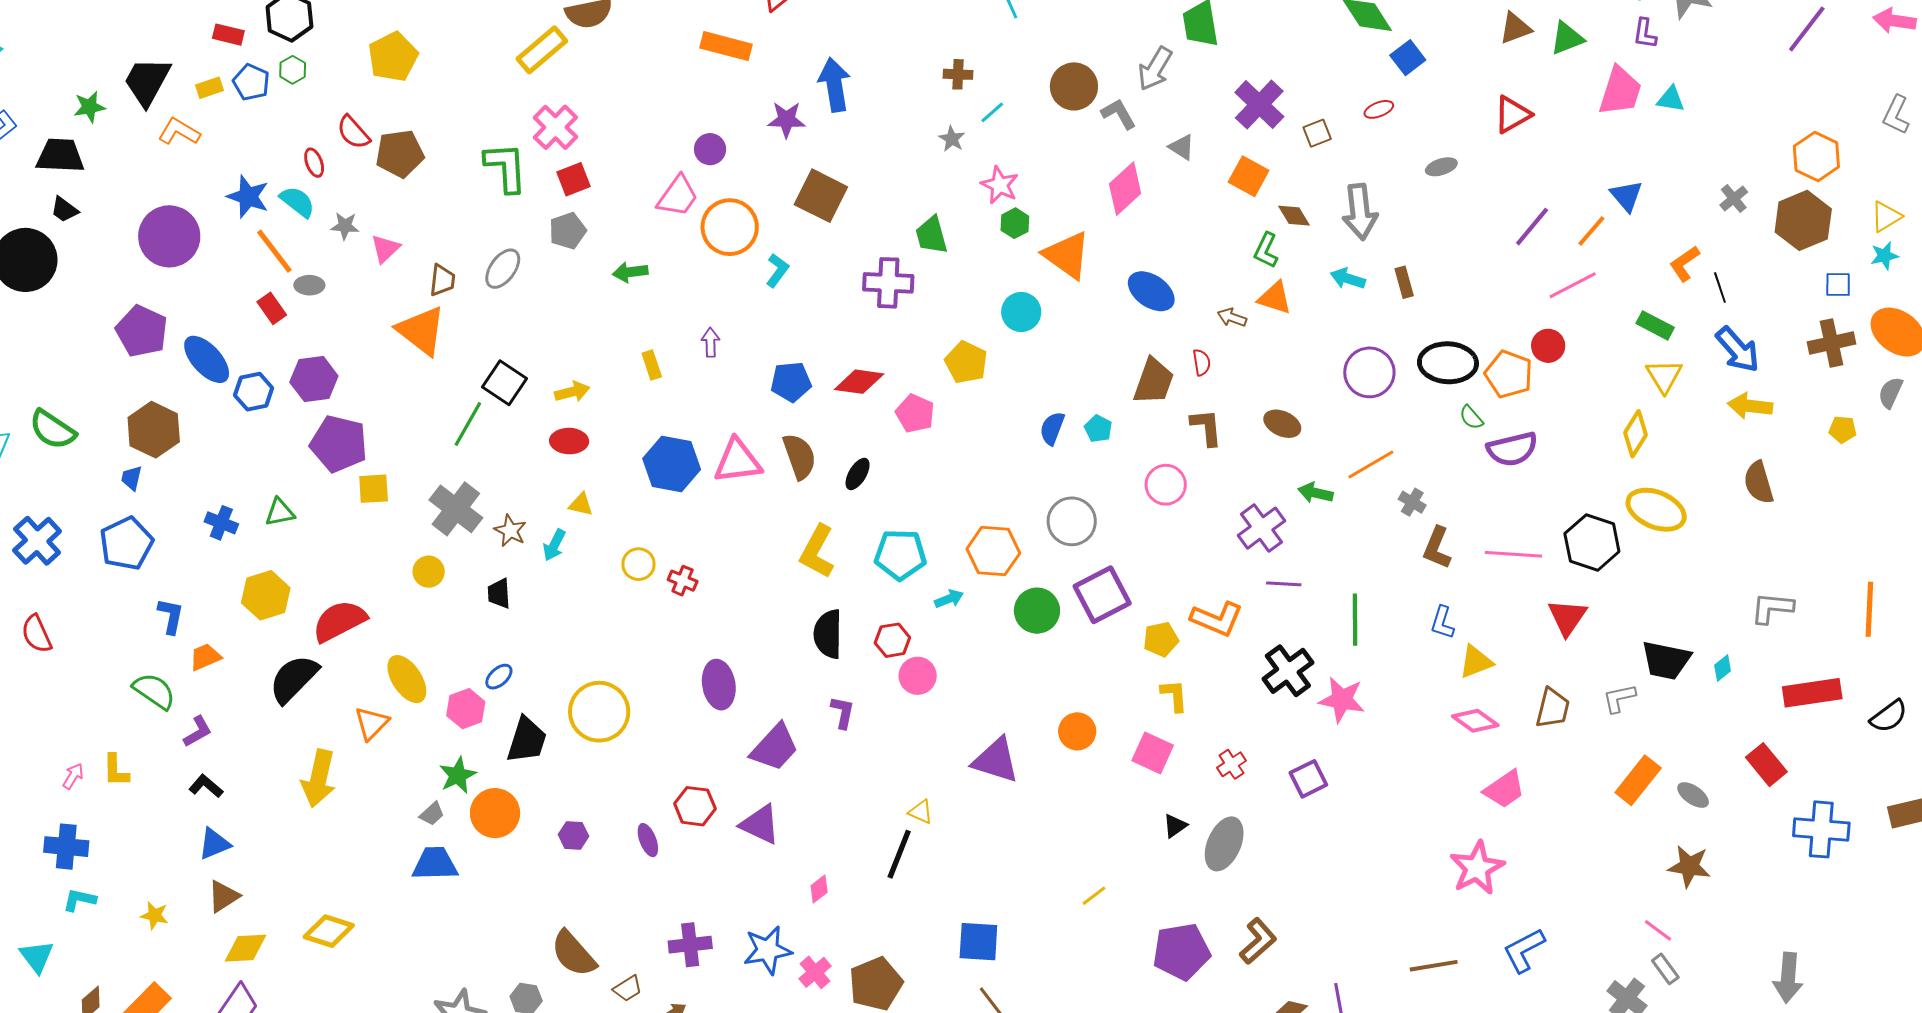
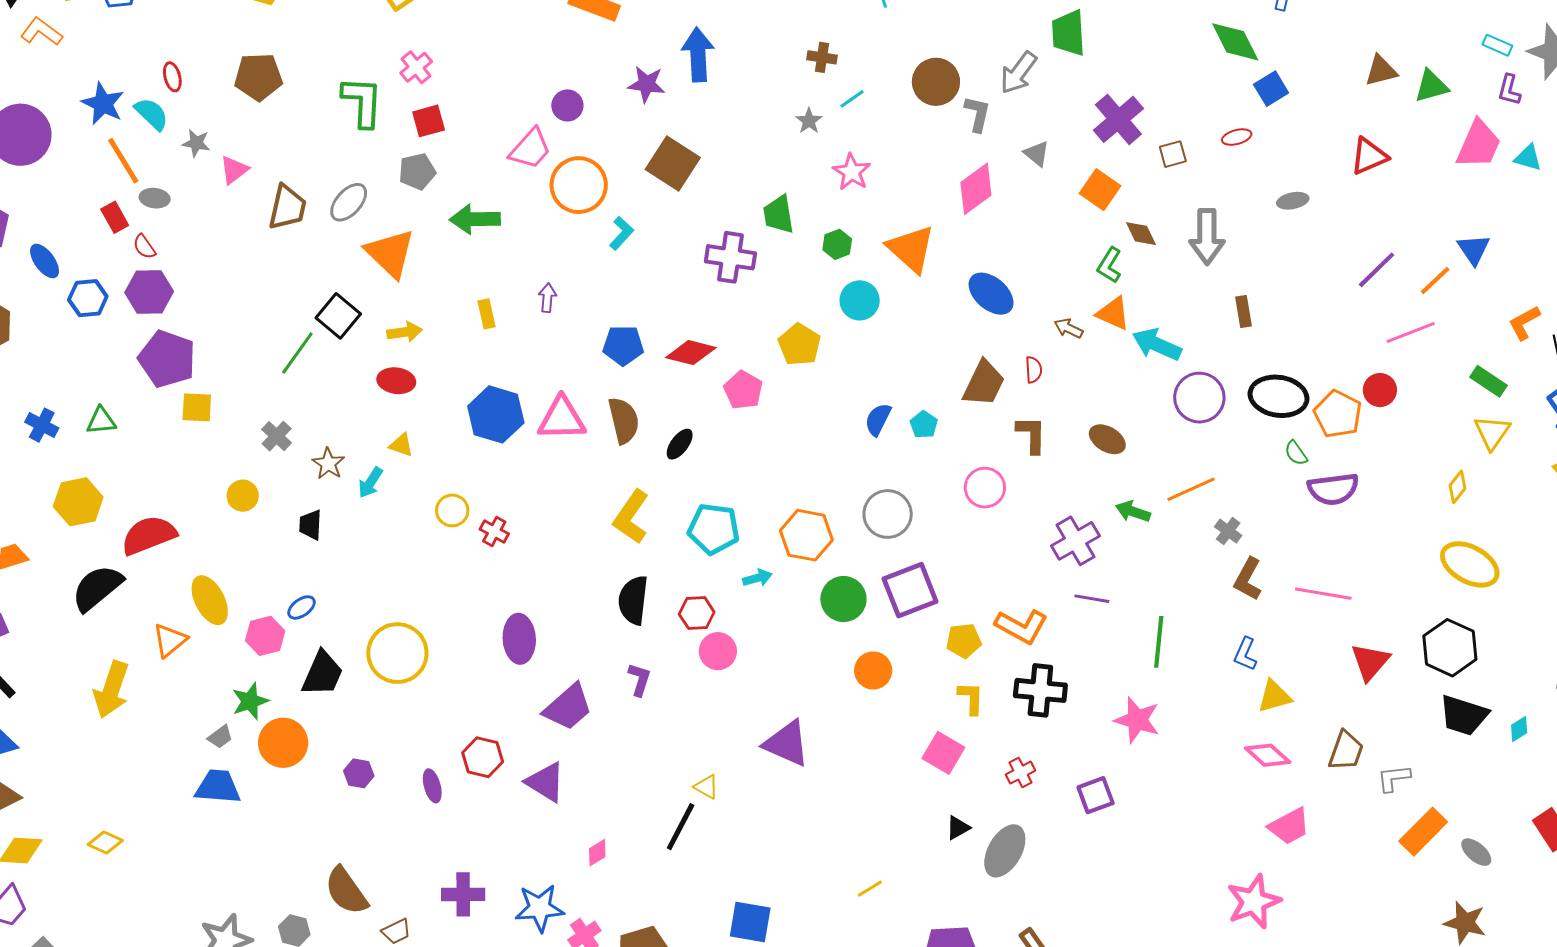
gray L-shape: (1119, 114) -> (977, 114), turned 36
pink cross: (555, 127) -> (416, 67), size x0.7
red semicircle: (353, 132) -> (144, 247), moved, size x0.7
green hexagon: (1015, 223) -> (837, 244), moved
green arrow: (630, 272) -> (475, 219), size x1.4
cyan arrow: (1348, 279) -> (1157, 344), moved, size x1.4
brown trapezoid: (442, 280) -> (287, 207), size x1.4
orange triangle: (421, 331) -> (390, 253), moved
blue ellipse: (207, 359) -> (45, 261), size x0.7
yellow diamond: (1636, 434) -> (1457, 487), size x0.7
gray cross: (456, 509) -> (277, 436), size x0.6
black hexagon: (1592, 543) -> (1450, 648), moved
black cross: (1288, 671) -> (1040, 690), moved, turned 36
gray L-shape: (1619, 698) -> (1394, 778), moved
orange circle: (1077, 731) -> (873, 670), moved
yellow diamond: (329, 931) -> (105, 843), size x0.7

